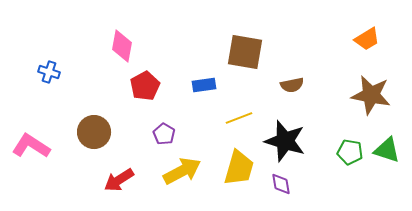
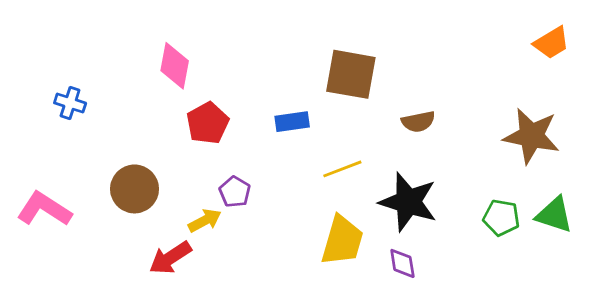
orange trapezoid: (367, 39) -> (551, 43), moved
yellow arrow: (182, 171) -> (205, 220), moved, size x0.6

